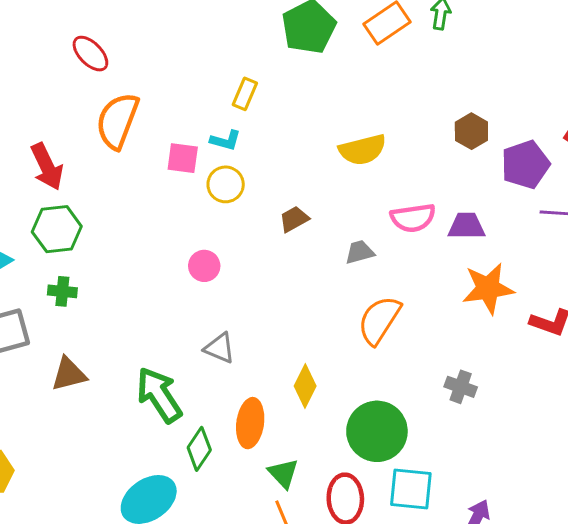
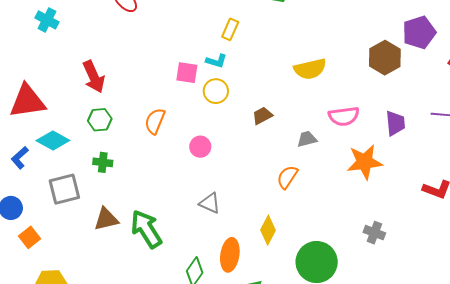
orange semicircle: (117, 121) -> (155, 121), moved, size x0.7
brown hexagon: (471, 131) -> (385, 58), size x1.4
purple pentagon: (525, 164) -> (419, 32), moved
purple trapezoid: (466, 226) -> (395, 123), moved, turned 84
green hexagon: (57, 229) -> (100, 120), size x0.7
orange star: (488, 288) -> (365, 162), moved
orange semicircle: (379, 320) -> (287, 177), moved, size x0.7
green arrow: (159, 395) -> (146, 229), moved

